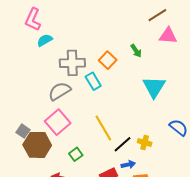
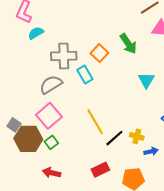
green arrow: (136, 51) -> (128, 44), size x1.5
cyan triangle: (154, 87) -> (146, 80), size x0.7
green square: (76, 154) -> (51, 142), moved
blue arrow: (128, 165) -> (151, 151), moved

